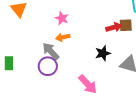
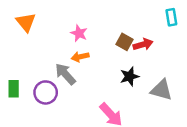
brown square: (126, 25) -> (125, 42), moved, turned 32
purple circle: (48, 66) -> (46, 92), moved

